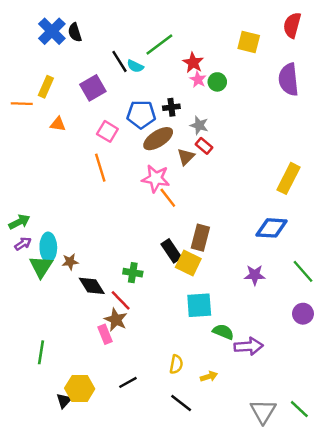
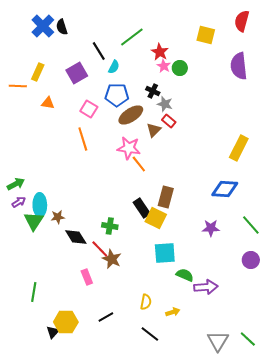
cyan semicircle: (135, 66) -> (114, 67), moved, turned -88
black cross: (171, 107) -> (153, 91), moved, turned 32
brown star: (116, 320) -> (112, 259), moved

